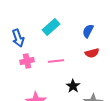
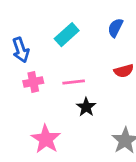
blue semicircle: (88, 31) -> (115, 28), moved
black star: (73, 86) -> (86, 107), moved

